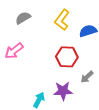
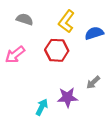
gray semicircle: (23, 18) -> (25, 19), turned 49
red hexagon: (67, 57) -> (57, 50), moved

